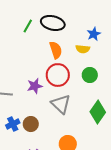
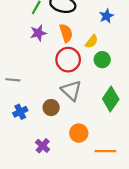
yellow semicircle: (83, 49) -> (92, 42), moved, turned -56
purple star: (35, 86) -> (38, 33), moved
brown circle: (31, 124) -> (51, 108), moved

